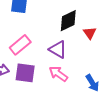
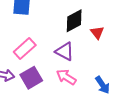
purple square: (25, 73) -> (31, 78), turned -35

